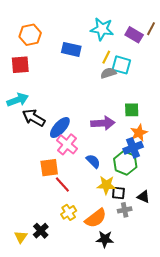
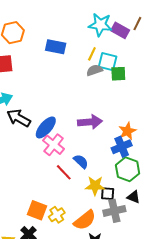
cyan star: (102, 29) -> (100, 25), moved
green square: (132, 110) -> (118, 74), moved
green hexagon: (125, 163) -> (128, 169), moved
orange square: (49, 168) -> (37, 210), moved, turned 30
red line: (62, 184) -> (64, 172), moved
gray cross: (125, 210) -> (114, 211), size x1.5

